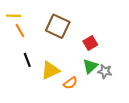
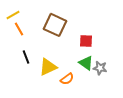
yellow line: (14, 16) -> (13, 15), turned -32
red square: (90, 43) -> (86, 41), turned 32
green triangle: (90, 66) -> (86, 63), turned -42

